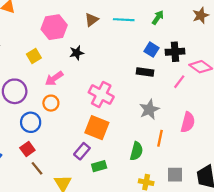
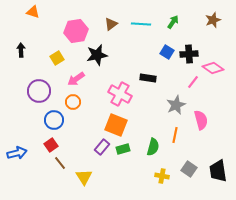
black star: (77, 53) -> (97, 55), size x1.5
black rectangle: (145, 72) -> (148, 78), moved
gray star: (149, 109) -> (176, 105), moved
pink semicircle: (188, 122) -> (201, 120), turned -30
green rectangle: (99, 166) -> (123, 149), moved
gray square: (175, 175) -> (189, 169), turned 35

